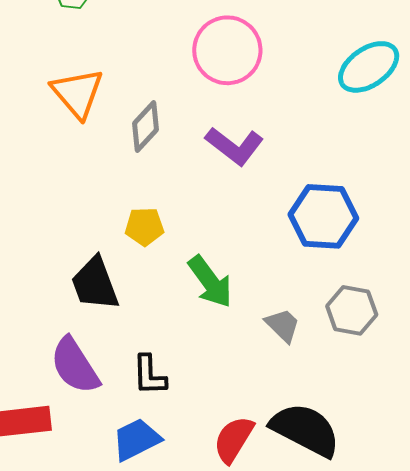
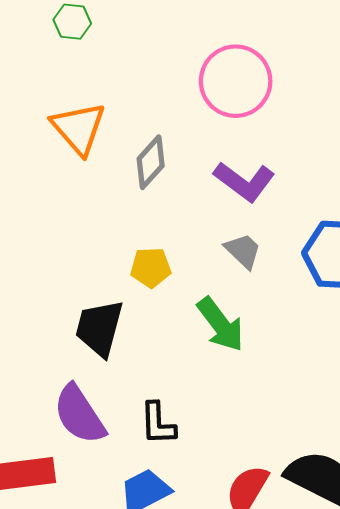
black trapezoid: (95, 284) -> (99, 328), turned 36
gray trapezoid: (283, 325) -> (243, 251), moved

